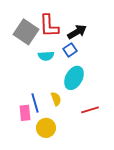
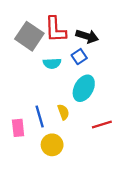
black arrow: (77, 32) -> (87, 36), turned 48
pink rectangle: (25, 113) -> (18, 128), moved

